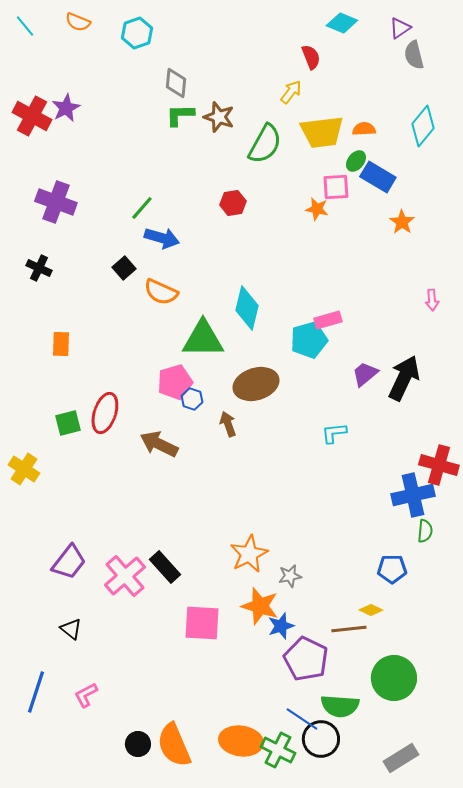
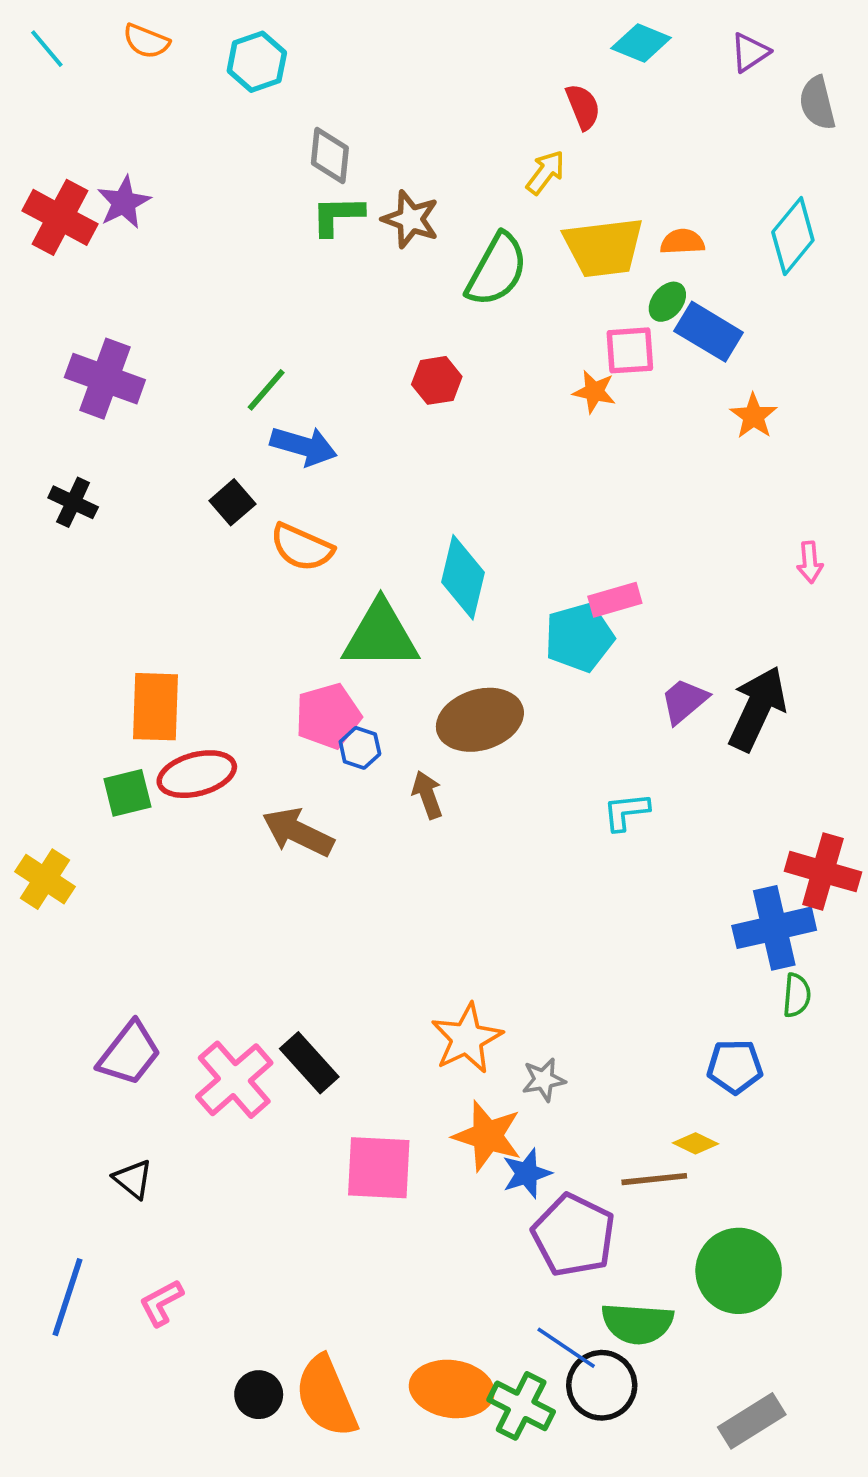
gray semicircle: (414, 55) -> (817, 103), moved
orange rectangle: (61, 344) -> (156, 707), moved, size x1.5
red ellipse: (105, 413) -> (197, 774), turned 57

